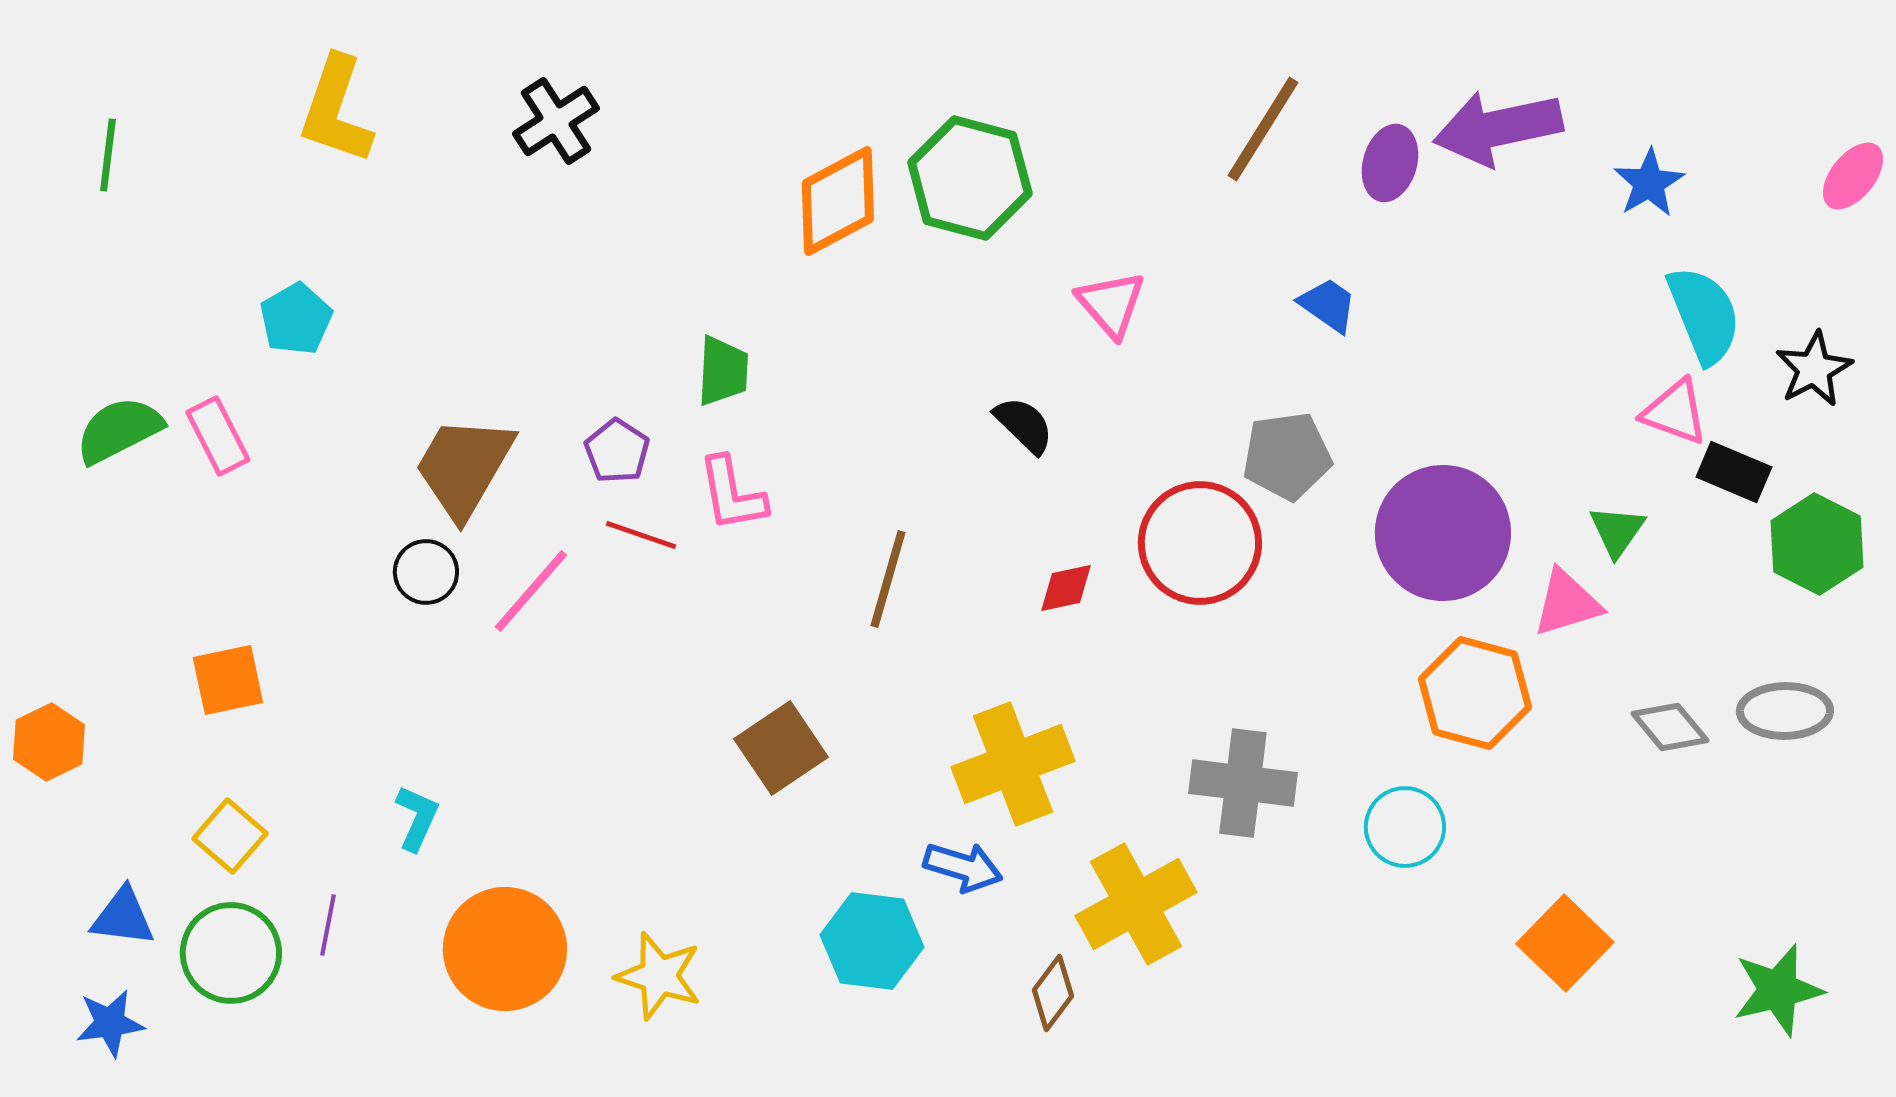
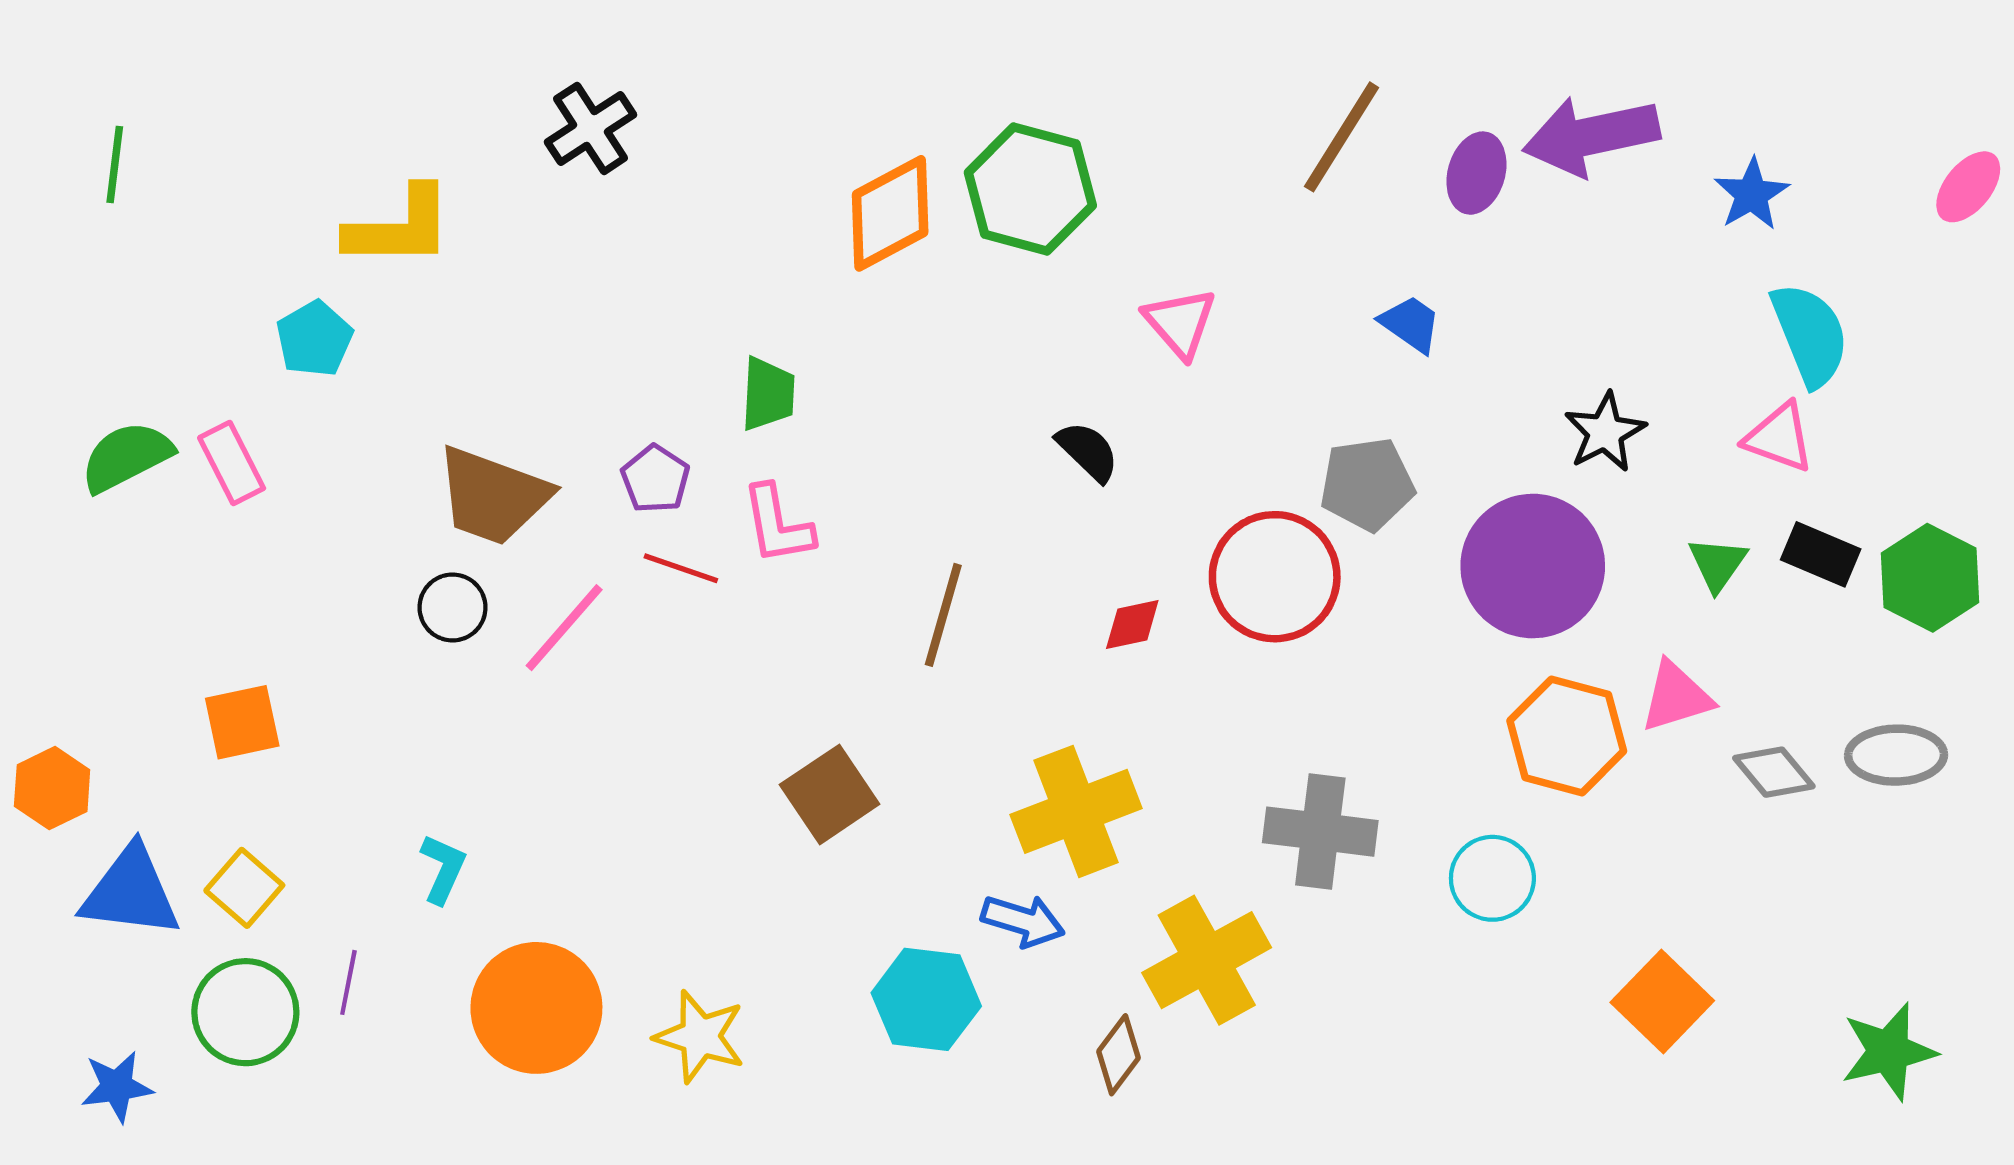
yellow L-shape: (336, 110) -> (399, 227), moved, turned -109
black star: (1814, 369) -> (1605, 432), moved
brown trapezoid: (464, 467) -> (493, 496), turned -100
black rectangle: (1734, 472) -> (1821, 554), moved
pink triangle: (1567, 603) -> (1676, 697), moved
blue triangle: (123, 917) -> (131, 892), moved, size x1.5

